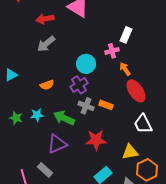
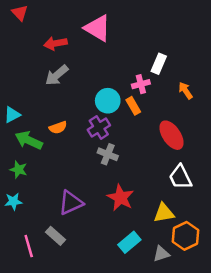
orange arrow: (125, 69) -> (186, 91), moved
orange rectangle: (106, 105) -> (133, 106), moved, turned 40
cyan star: (37, 115) -> (13, 201), moved
green arrow: (64, 118) -> (29, 140), moved
red star: (96, 140) -> (120, 198), turned 30

